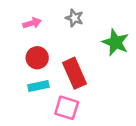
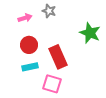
gray star: (74, 18) -> (49, 11), moved

